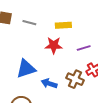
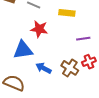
red star: (54, 45) -> (39, 29), moved

